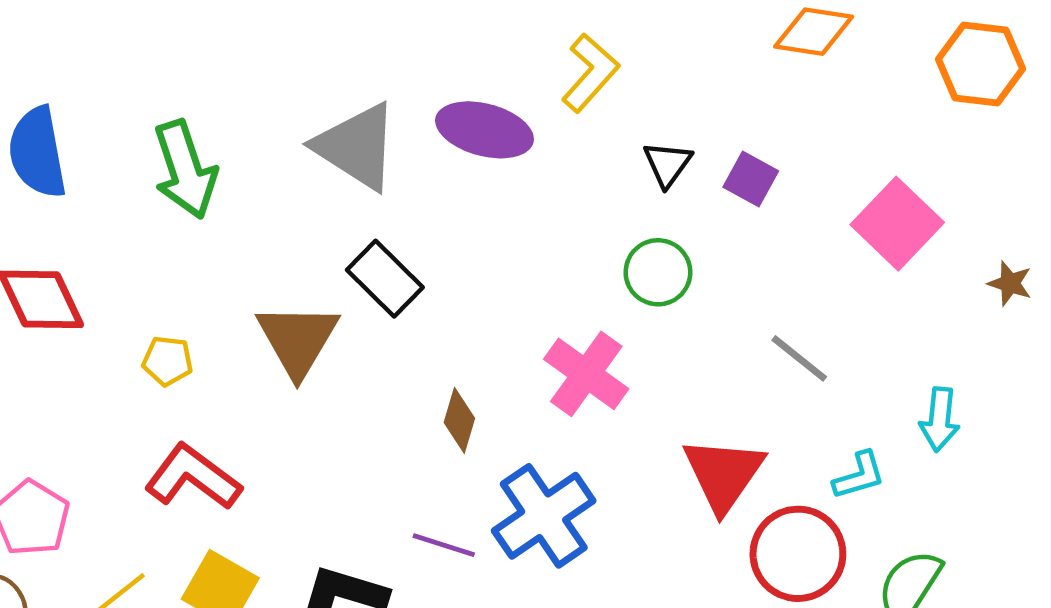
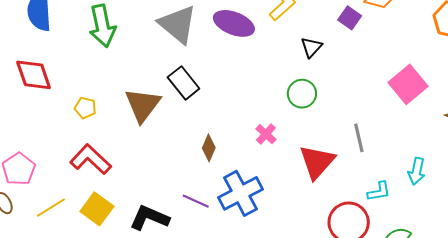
purple square: (751, 179) -> (350, 18), moved
gray line: (799, 358) -> (359, 138), turned 32
pink cross: (586, 374) -> (266, 134), size x0.6
red triangle: (724, 474) -> (317, 162), moved

